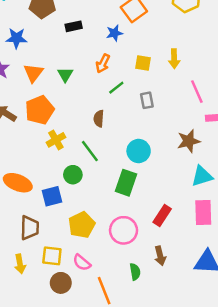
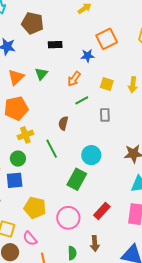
green triangle: (65, 75) -> (41, 74), moved
green circle: (73, 175) -> (18, 159), moved
yellow pentagon: (82, 225) -> (35, 208), turned 30

